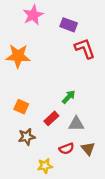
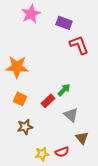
orange star: (18, 56) -> (17, 67), moved
red rectangle: (51, 118) -> (48, 101), moved
gray triangle: (76, 124) -> (71, 115), turned 42
red semicircle: (66, 149) -> (62, 152), moved

